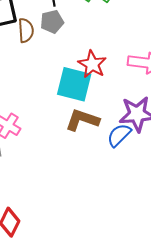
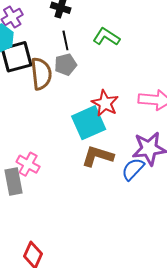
brown semicircle: (26, 30) -> (41, 74), size x1.4
cyan square: (74, 84) -> (89, 123), turned -36

